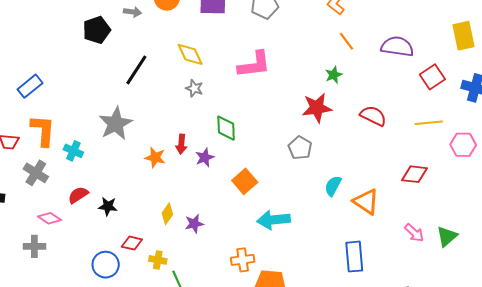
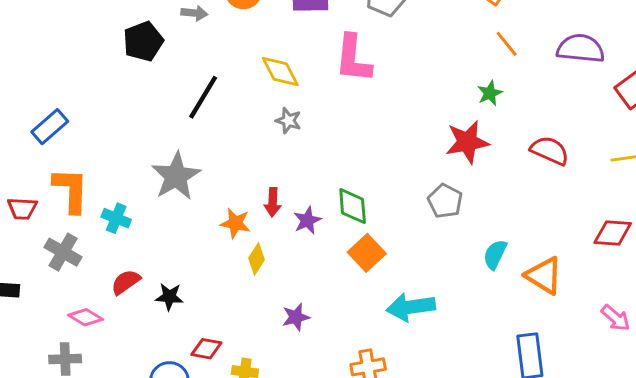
pink L-shape: (254, 65) -> (353, 59), moved, turned 105
green diamond: (226, 128) -> (353, 206), moved
yellow diamond: (167, 214) -> (257, 259), moved

